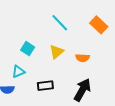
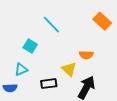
cyan line: (60, 23) -> (51, 25), moved
yellow triangle: (57, 52) -> (69, 69), moved, turned -35

